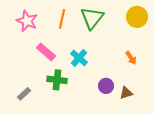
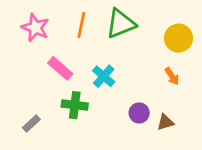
yellow circle: (137, 17) -> (179, 38), moved
green triangle: (92, 18) -> (121, 24), turned 30

